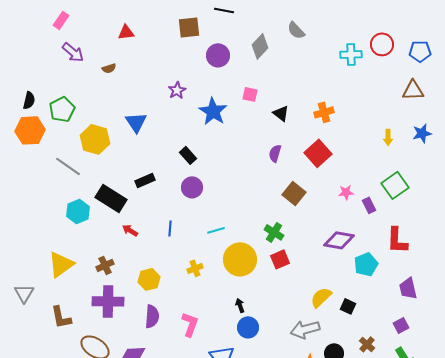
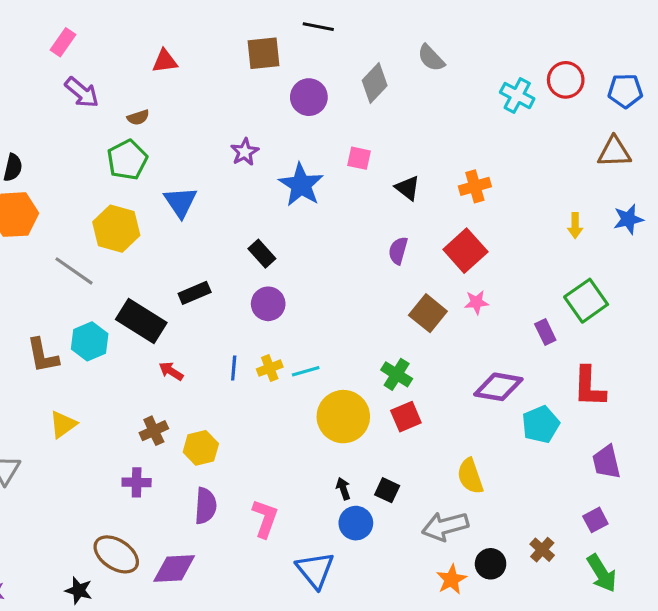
cyan cross: (351, 54) -> (517, 96), turned 30
green pentagon: (62, 109) -> (127, 160), moved
pink star: (346, 192) -> (476, 302), moved
yellow triangle: (61, 264) -> (63, 424), size x0.7
brown cross: (105, 265) -> (154, 431), moved
yellow cross: (195, 268) -> (270, 368), moved
yellow semicircle: (321, 297) -> (470, 476), turned -65
purple cross: (108, 301) -> (137, 482), size x0.6
black square: (348, 306) -> (387, 490), moved
brown L-shape: (61, 317) -> (43, 356), moved

